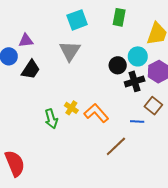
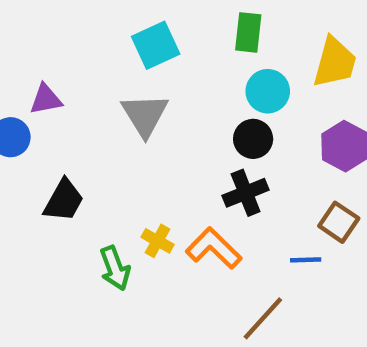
cyan circle: (138, 56) -> (268, 91), moved
black trapezoid: (31, 70) -> (64, 200), moved
black cross: (135, 81) -> (246, 193), moved

